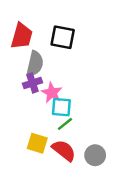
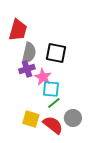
black square: (63, 37) -> (56, 53), moved
gray circle: (95, 155) -> (73, 118), moved

